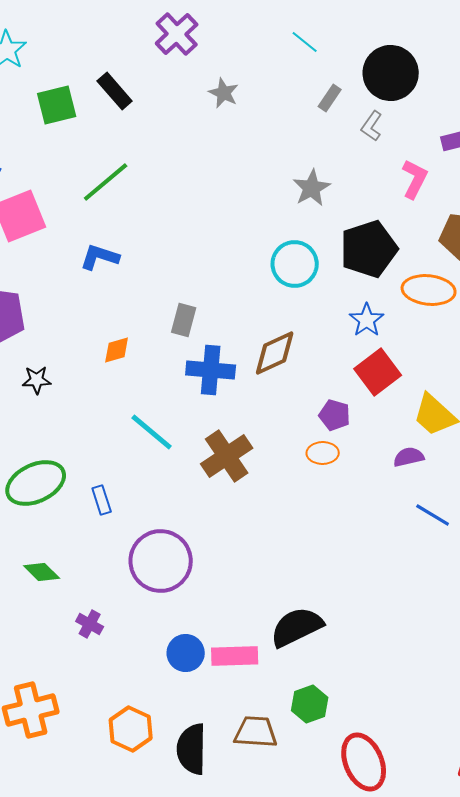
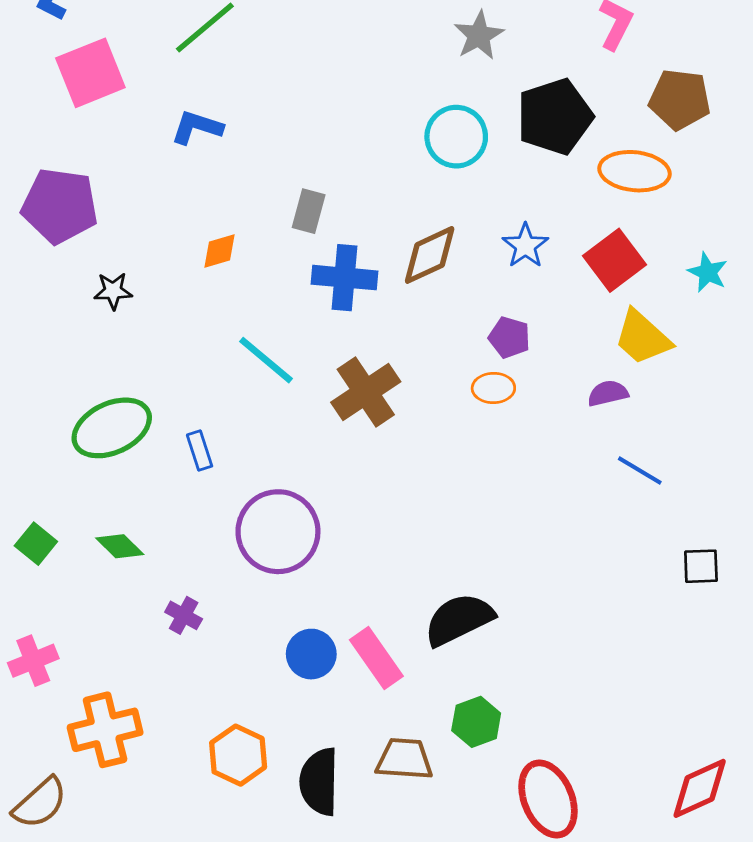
blue star: (367, 320) -> (525, 246), moved
red square: (378, 372) -> (615, 260), moved
pink rectangle: (235, 656) -> (376, 658), turned 57

